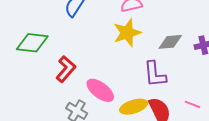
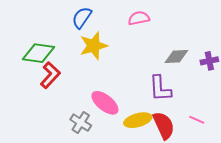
yellow star: (127, 33) -> (94, 46), moved
red L-shape: (66, 69) -> (50, 75), moved

